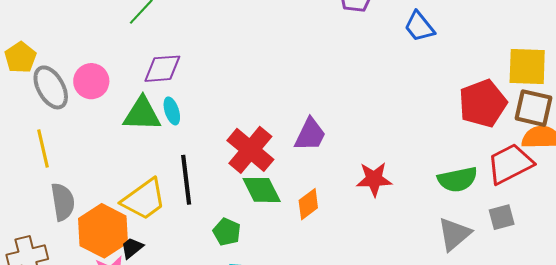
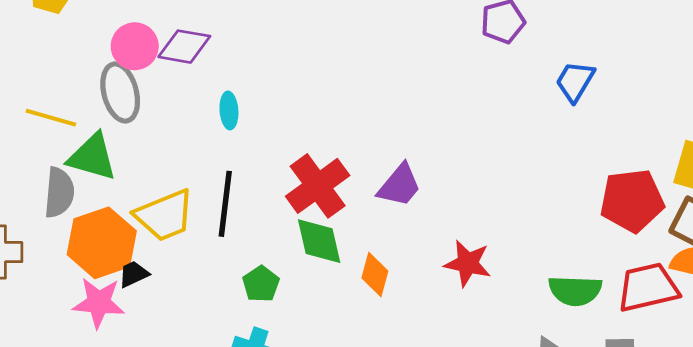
blue trapezoid: (419, 27) -> (575, 81), turned 56
purple diamond: (162, 69) -> (184, 47), moved
gray ellipse: (51, 87) -> (120, 92), moved
green triangle: (142, 114) -> (92, 157), moved
yellow line: (43, 149) -> (51, 118), turned -75
orange diamond: (308, 204) -> (375, 274), turned -52

